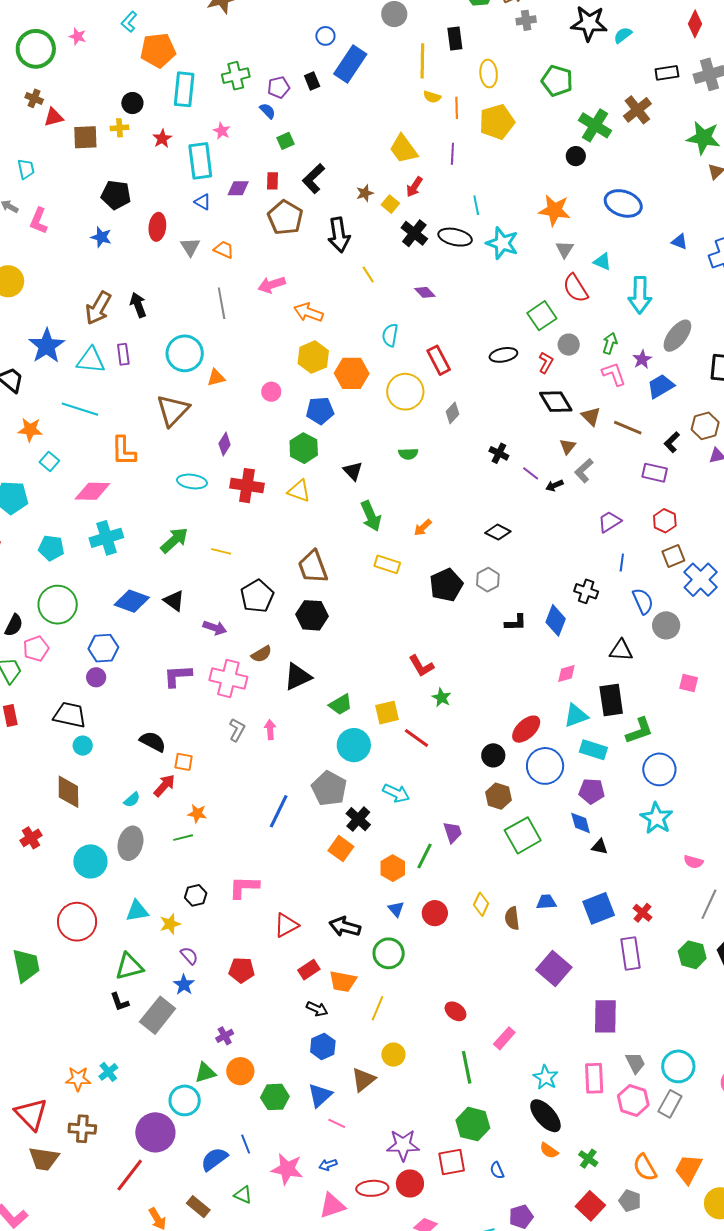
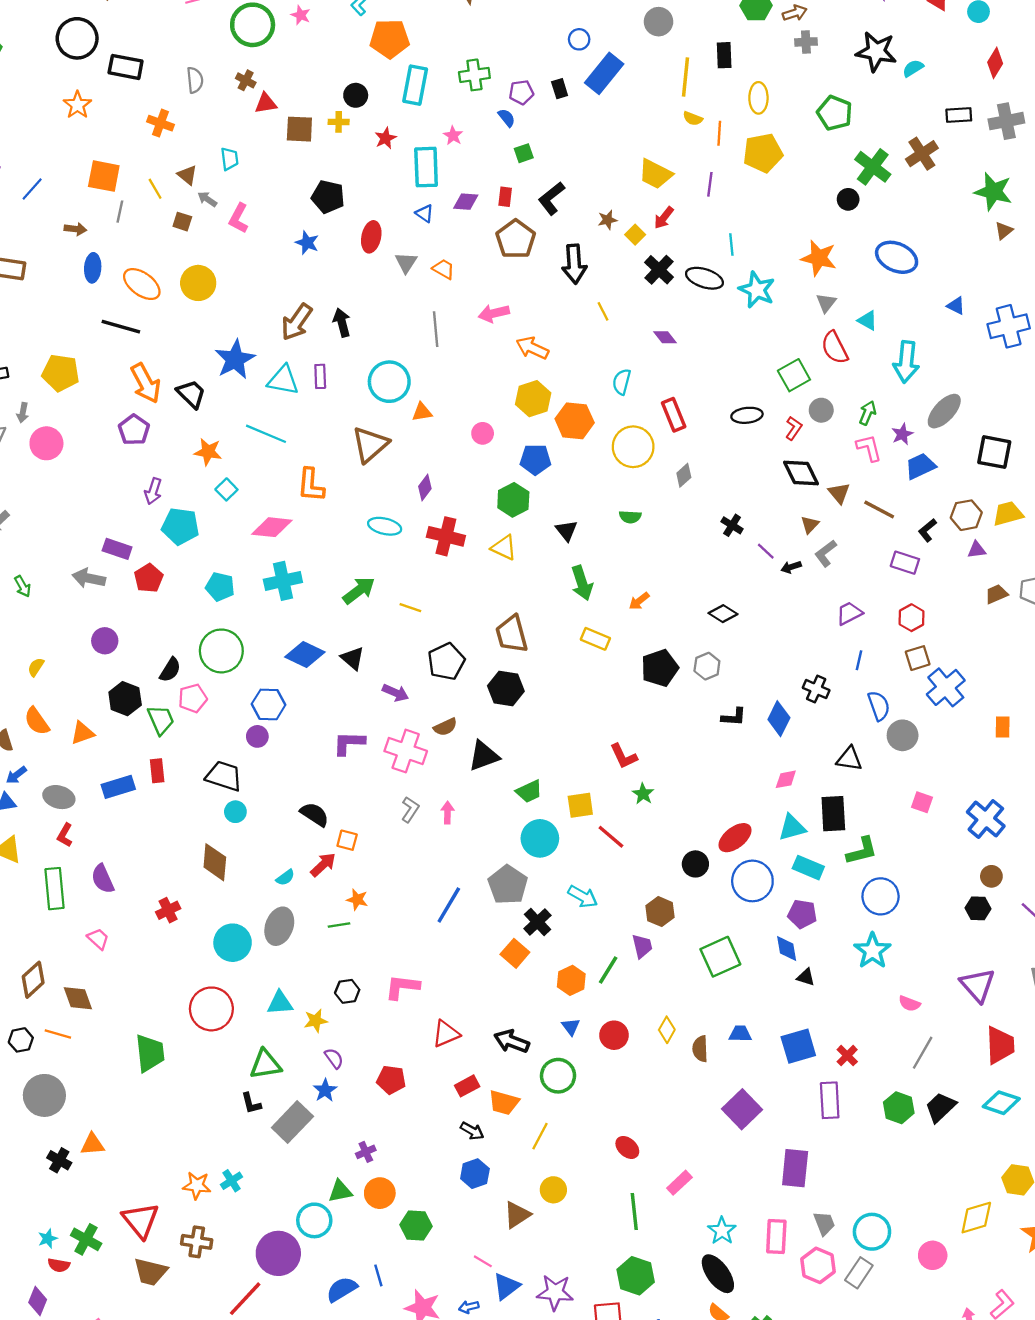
yellow trapezoid: (403, 149) -> (655, 174), turned -32
brown hexagon: (498, 796) -> (660, 912), moved
blue triangle: (320, 1095) -> (506, 1286), moved

